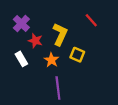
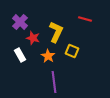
red line: (91, 20) -> (85, 19), turned -32

